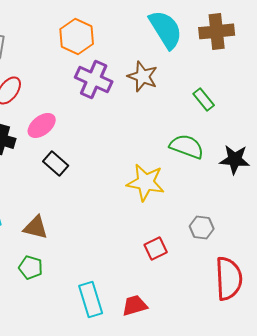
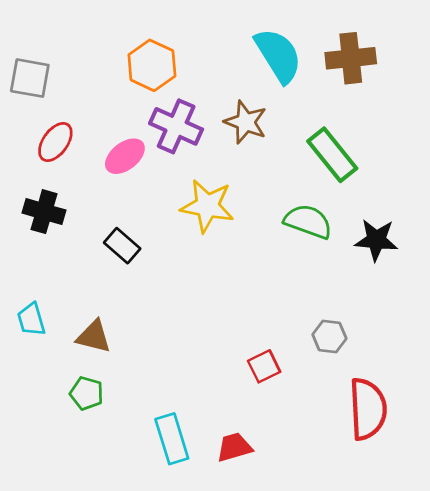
green rectangle: (204, 99) -> (332, 155), size x1.6
pink ellipse: (42, 125) -> (125, 156), moved
yellow star: (146, 182) -> (207, 206), moved

